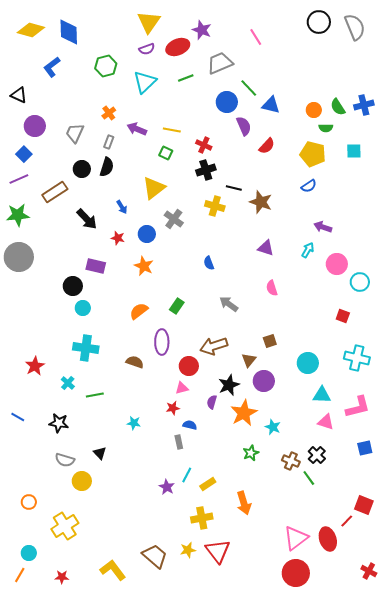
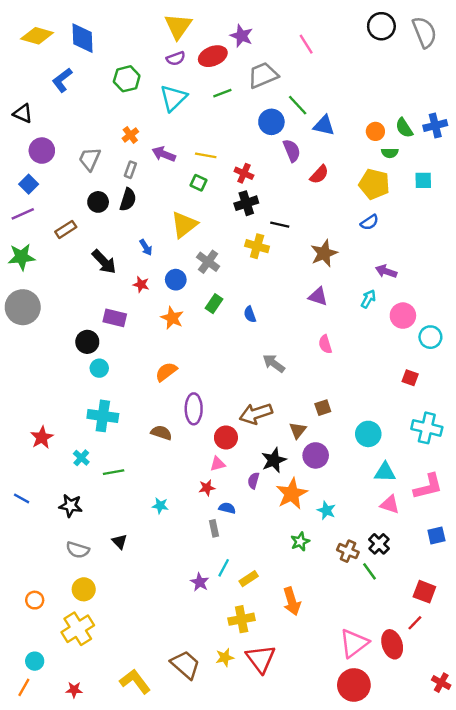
brown rectangle: (55, 192) -> (66, 229), size x0.7
brown star: (261, 202) -> (324, 253), moved, turned 30
green rectangle: (177, 306) -> (214, 304), moved
yellow circle: (82, 481) -> (84, 589), moved
red square: (364, 505) -> (424, 592), moved

